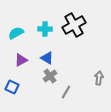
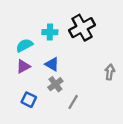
cyan semicircle: (16, 33) -> (24, 45), moved
gray arrow: (99, 78) -> (110, 72), moved
blue square: (12, 87) -> (29, 100), moved

